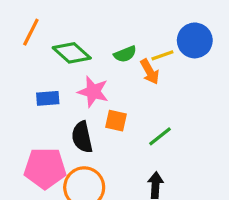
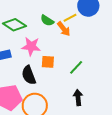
green semicircle: (125, 54) -> (47, 20), turned 64

